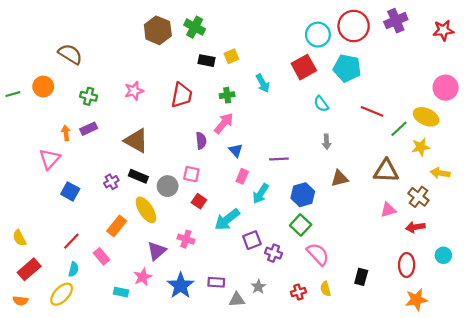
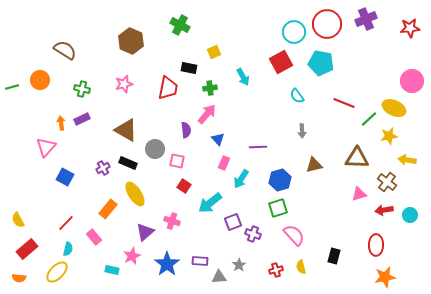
brown hexagon: (158, 30) -> (131, 41), moved
black rectangle: (207, 61) -> (189, 68), moved
gray circle: (168, 186) -> (155, 149), moved
green square: (301, 225) -> (278, 208), turned 30
cyan circle: (443, 255) -> (410, 215), moved

